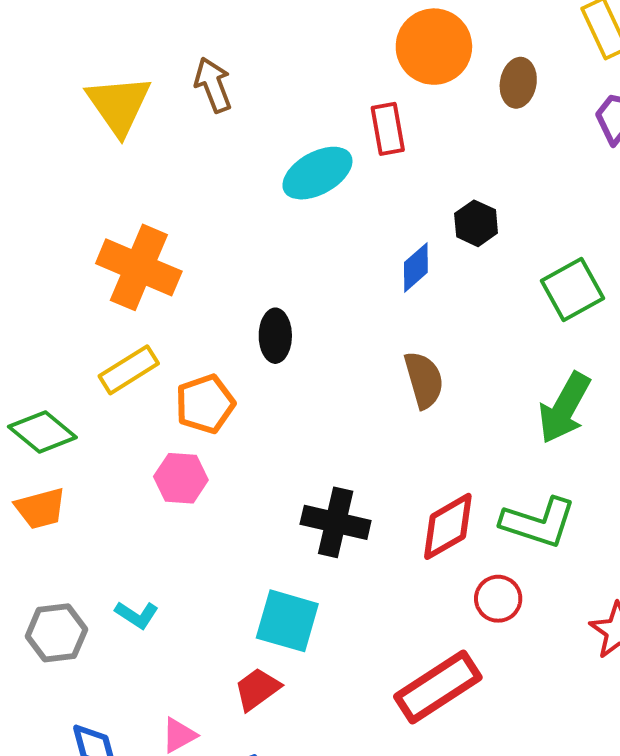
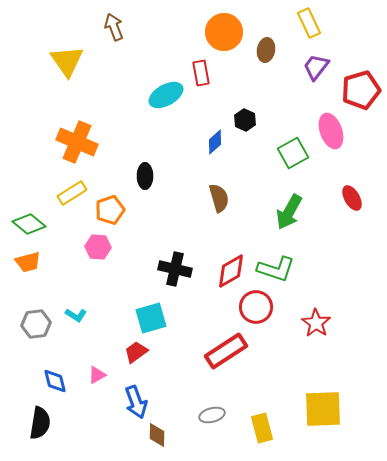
brown arrow: (213, 85) -> (114, 27), moved
red circle: (498, 599) -> (256, 307), size x1.4
cyan square: (287, 621) -> (151, 318), turned -32

